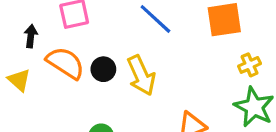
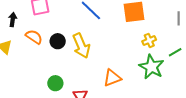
orange semicircle: (65, 63) -> (34, 37), size x0.7

